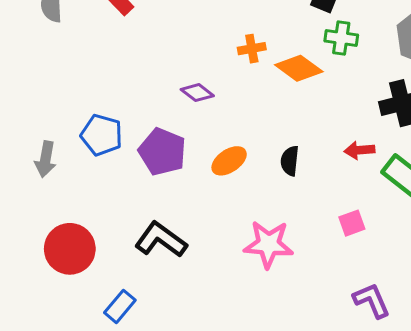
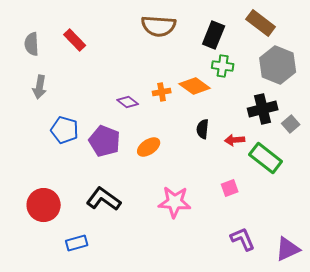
orange cross: (252, 49) -> (162, 92), moved
gray arrow: (46, 159) -> (40, 87), moved
black semicircle: (290, 161) -> (203, 129), moved
blue rectangle: (120, 306) -> (77, 243), turned 35

